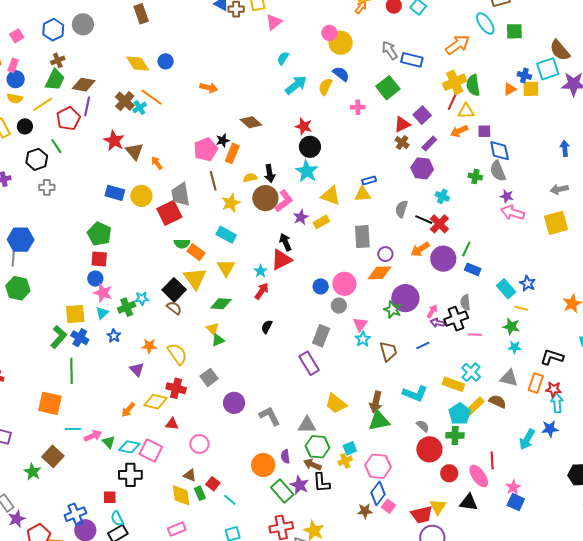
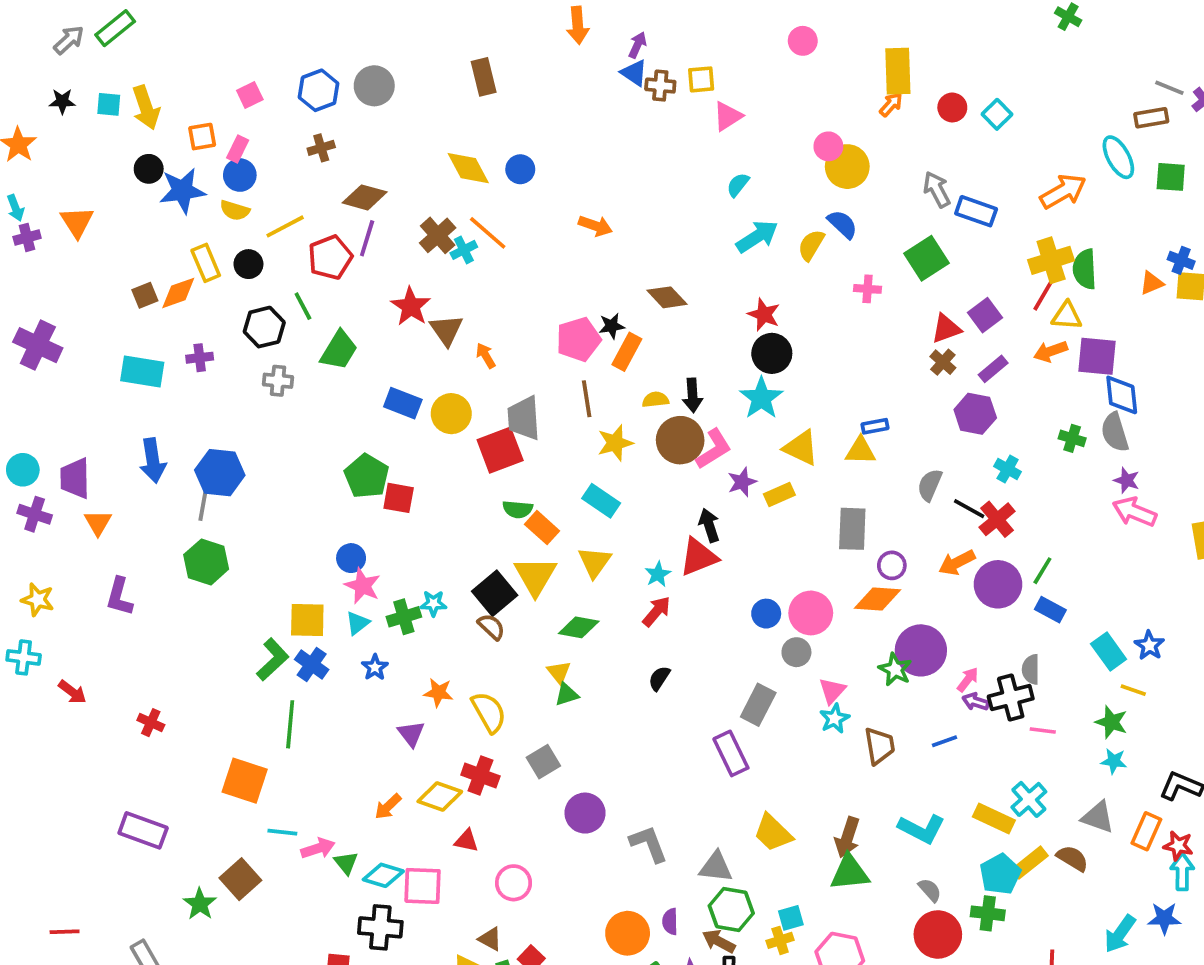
green trapezoid: (55, 80) -> (339, 350), moved
purple square: (484, 131) -> (1097, 356), size x1.6
red square: (99, 259) -> (399, 498), moved
pink square: (151, 450) -> (423, 886), turned -30

